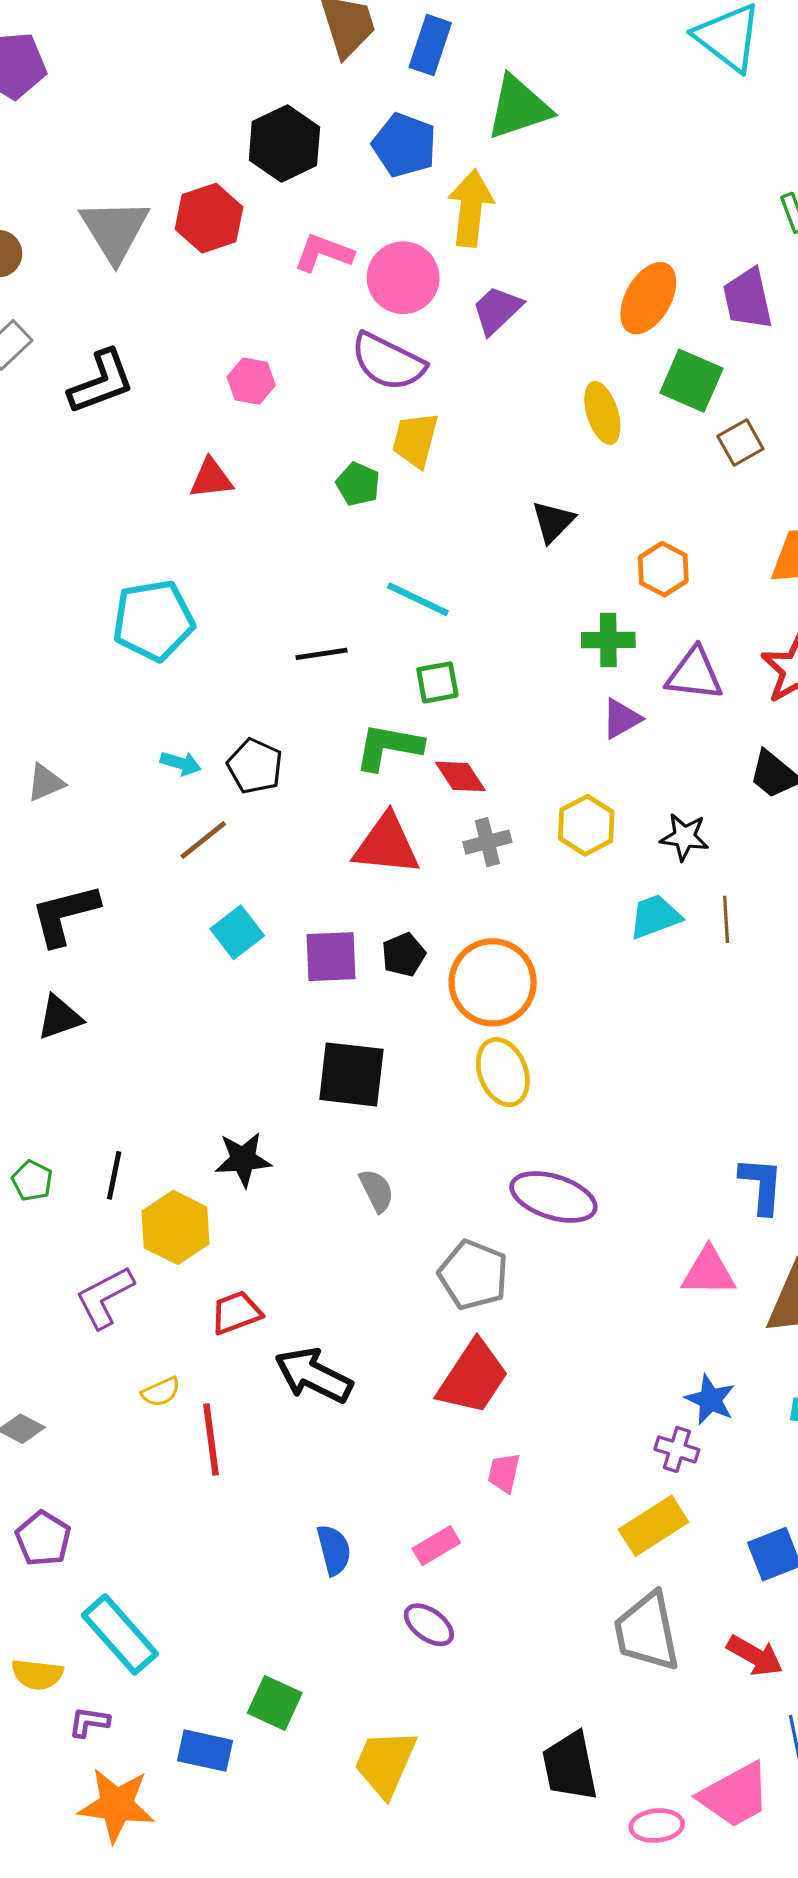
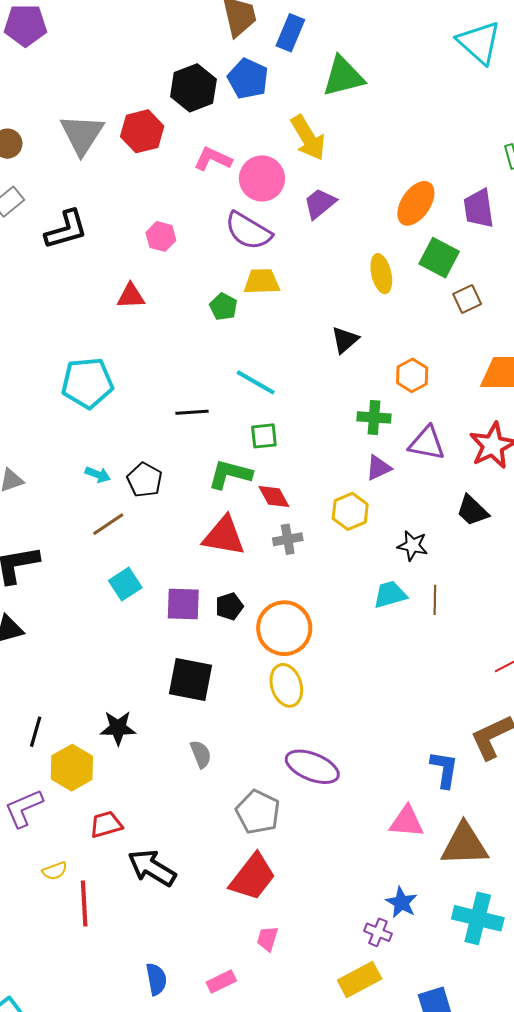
blue pentagon: (404, 145) -> (248, 79), moved
yellow arrow: (471, 208) -> (308, 138), turned 138
yellow trapezoid: (415, 440) -> (262, 282), turned 69
yellow hexagon: (586, 825) -> (350, 511), moved

